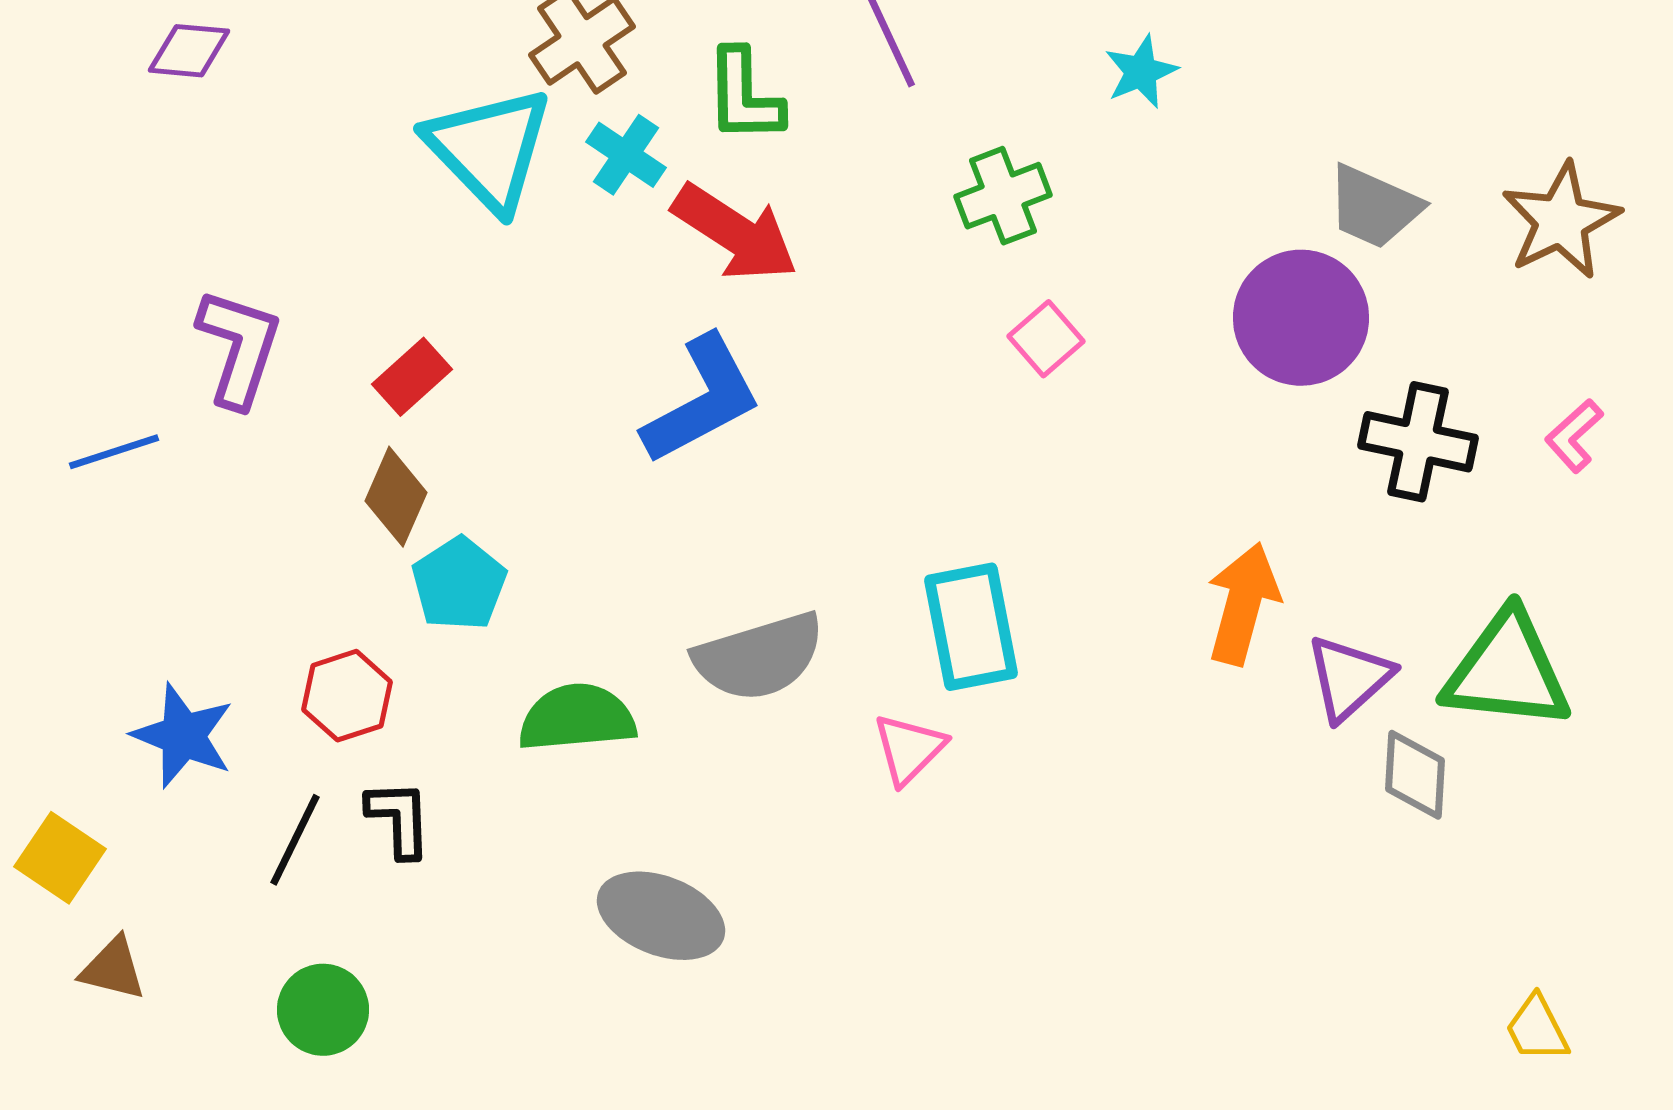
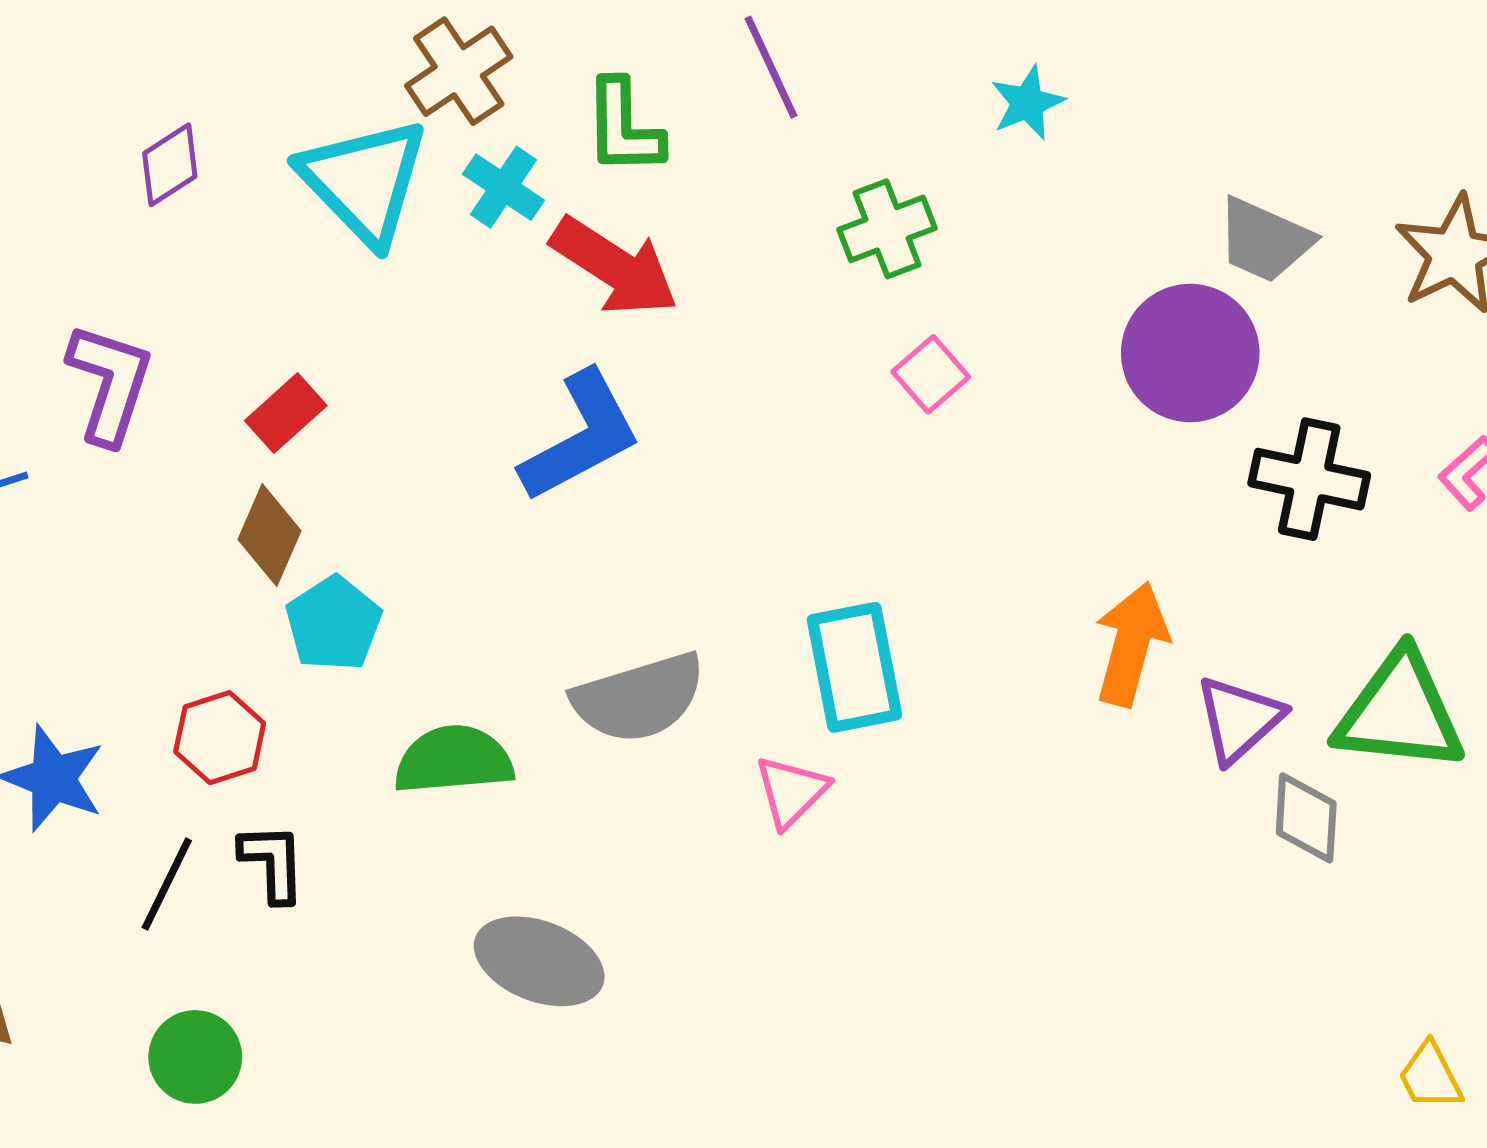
purple diamond: (189, 51) -> (170, 165), moved, turned -38

